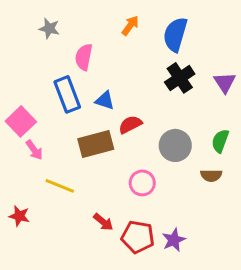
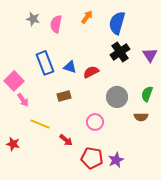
pink semicircle: (84, 57) -> (56, 24), moved
red semicircle: (130, 124) -> (91, 72), moved
brown rectangle: (96, 144) -> (64, 96), size x0.6
red arrow: (103, 222) -> (66, 140), moved

